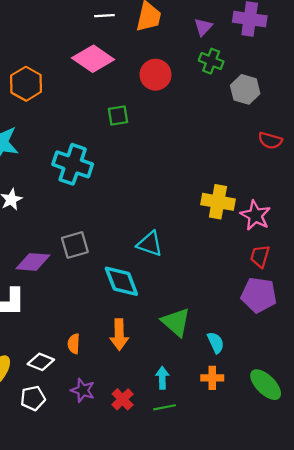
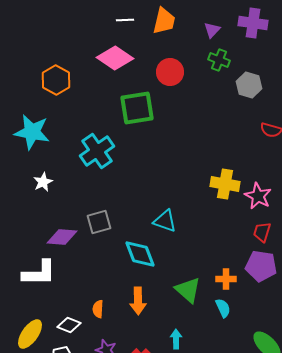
green square: (118, 116) -> (137, 108), size x1.8
cyan cross: (73, 164) -> (97, 151), turned 36
orange cross: (212, 378) -> (226, 279), moved

